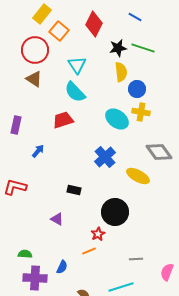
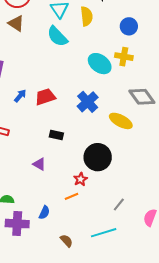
yellow semicircle: (121, 72) -> (87, 16), moved
blue circle: (137, 89) -> (129, 26), moved
red trapezoid: (63, 120) -> (45, 97), moved
gray line: (136, 259) -> (119, 204), turned -48

